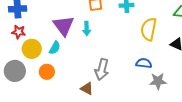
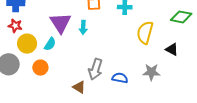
blue semicircle: (144, 63) -> (120, 78), moved
gray star: (158, 81) -> (151, 72), moved

